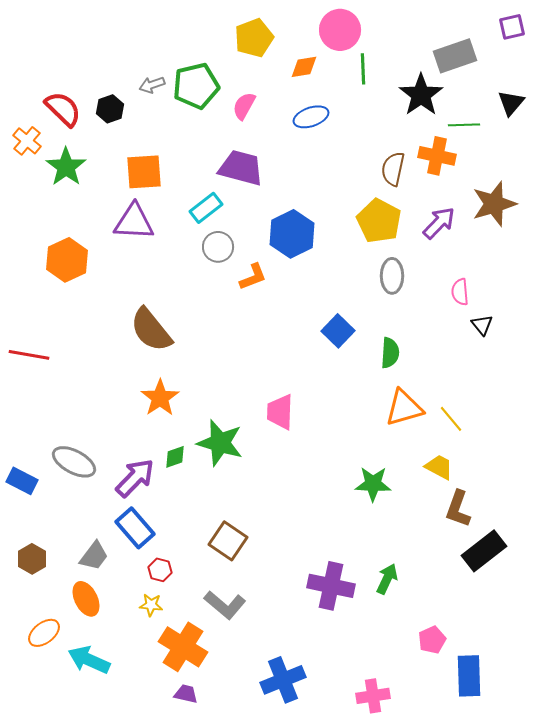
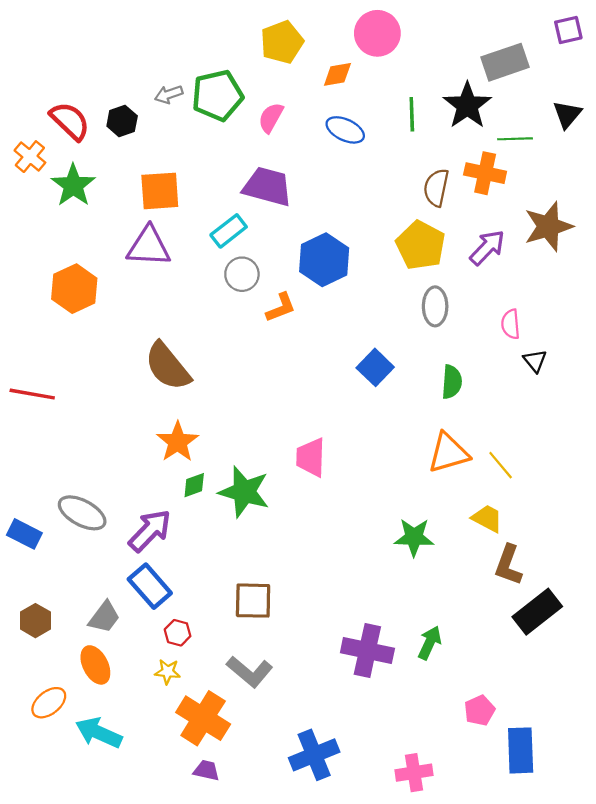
green line: (363, 69) -> (412, 114), moved
blue ellipse: (311, 117) -> (345, 130), turned 44
green semicircle: (390, 353) -> (452, 382), moved
green diamond: (175, 457) -> (194, 485), moved
brown square: (228, 541) -> (253, 601), turned -33

